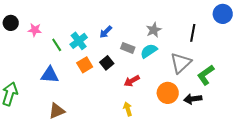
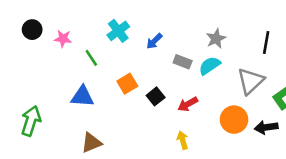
cyan cross: (79, 41) -> (118, 31), moved
black square: (107, 63) -> (156, 96), moved

